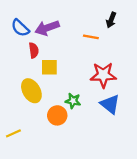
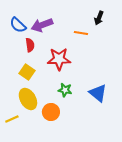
yellow square: (49, 67) -> (27, 72), moved, turned 35
red star: (103, 75) -> (59, 59), moved
yellow ellipse: (31, 91) -> (28, 99), moved
orange circle: (57, 115) -> (51, 112), moved

